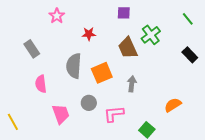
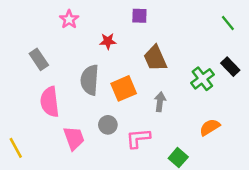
purple square: (124, 13) -> (139, 16), moved
green cross: (151, 35) -> (202, 79), moved
pink semicircle: (41, 84) -> (50, 102), size x1.4

